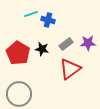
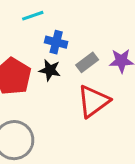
blue cross: (48, 20) -> (56, 42), moved

